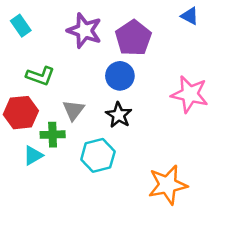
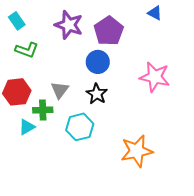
green L-shape: (40, 76) -> (27, 50), moved

